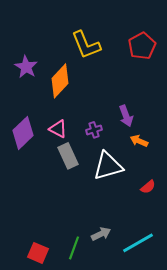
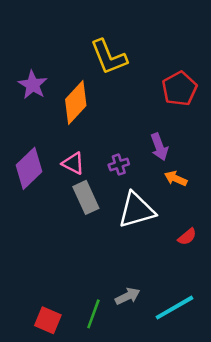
red pentagon: (142, 46) -> (180, 89), moved

